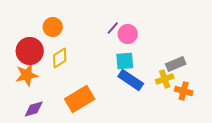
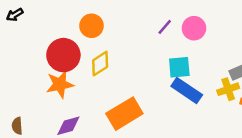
pink circle: (128, 34) -> (194, 28), moved

